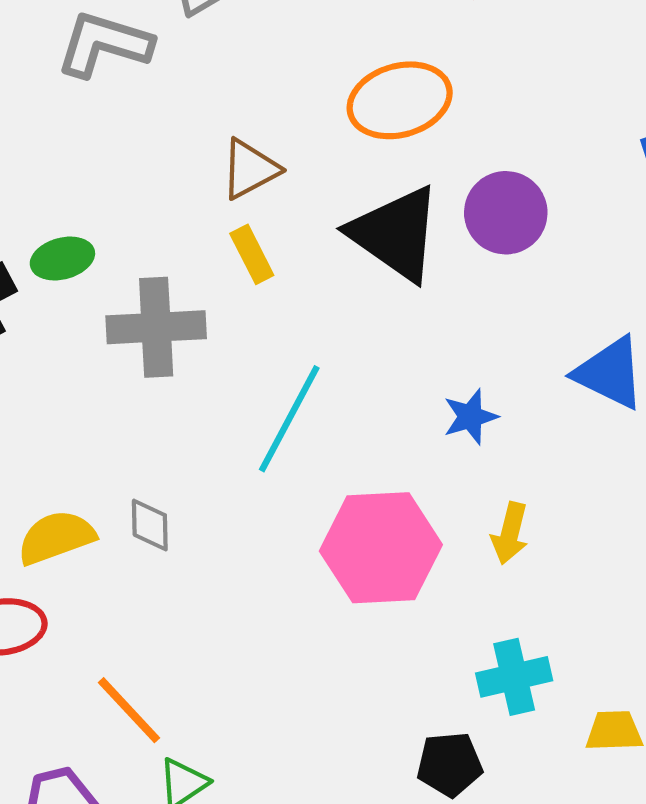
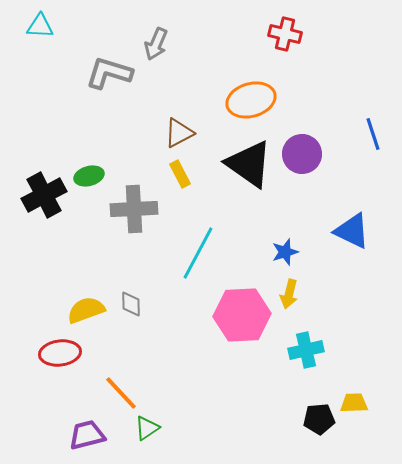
yellow arrow: (510, 533) -> (289, 294), moved
cyan cross: (514, 677) -> (306, 350), moved
black pentagon: (450, 764) -> (319, 419), moved

